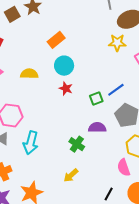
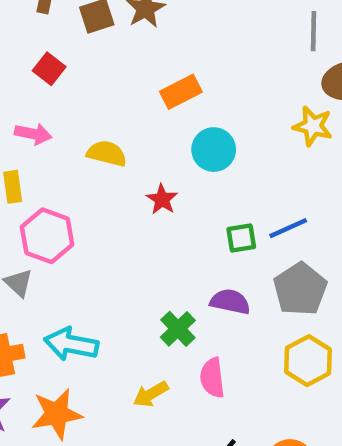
cyan circle: (64, 66) -> (214, 150), moved
red star: (66, 88) -> (162, 199), moved
cyan arrow: (31, 143) -> (71, 344), moved, turned 75
pink semicircle: (124, 168) -> (212, 378), moved

